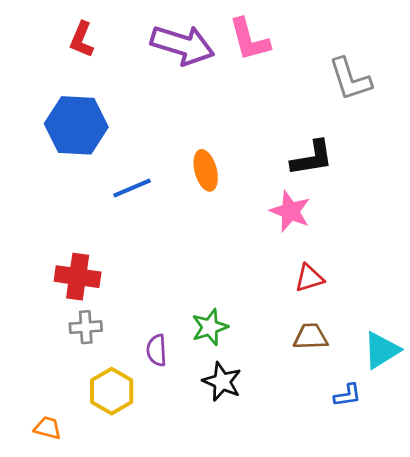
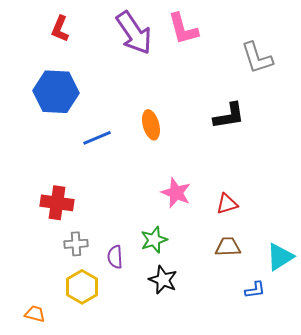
purple arrow: (183, 45) -> (134, 33), turned 39
pink star: (290, 211) -> (176, 193), moved
gray cross: (86, 327) -> (76, 244), moved

